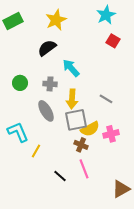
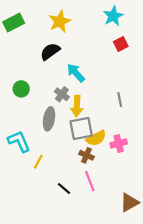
red square: (113, 41) -> (121, 44), turned 32
gray cross: (50, 84) -> (62, 94), moved, turned 32
gray line: (106, 99) -> (120, 100), moved, turned 48
gray ellipse: (46, 111) -> (49, 119), turned 40

